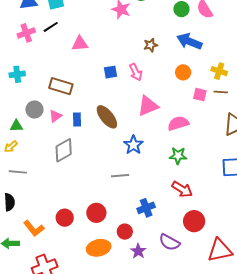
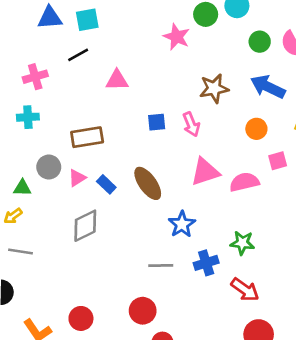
pink cross: (26, 33) -> (35, 77), moved
brown star: (151, 45) -> (214, 88), size x1.5
brown rectangle: (61, 86) -> (87, 137), turned -30
pink square: (200, 95) -> (278, 161), turned -32
blue rectangle: (77, 119) -> (106, 184), turned -48
pink semicircle: (178, 123) -> (244, 182), moved
blue cross: (146, 208) -> (206, 263), moved
red circle: (96, 213) -> (143, 311), moved

